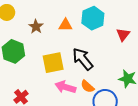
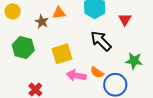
orange triangle: (65, 25) -> (59, 13), moved
black arrow: (83, 59) -> (101, 41), moved

